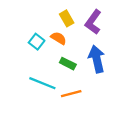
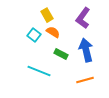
yellow rectangle: (67, 18) -> (47, 15), moved
orange line: (71, 94) -> (85, 80), moved

